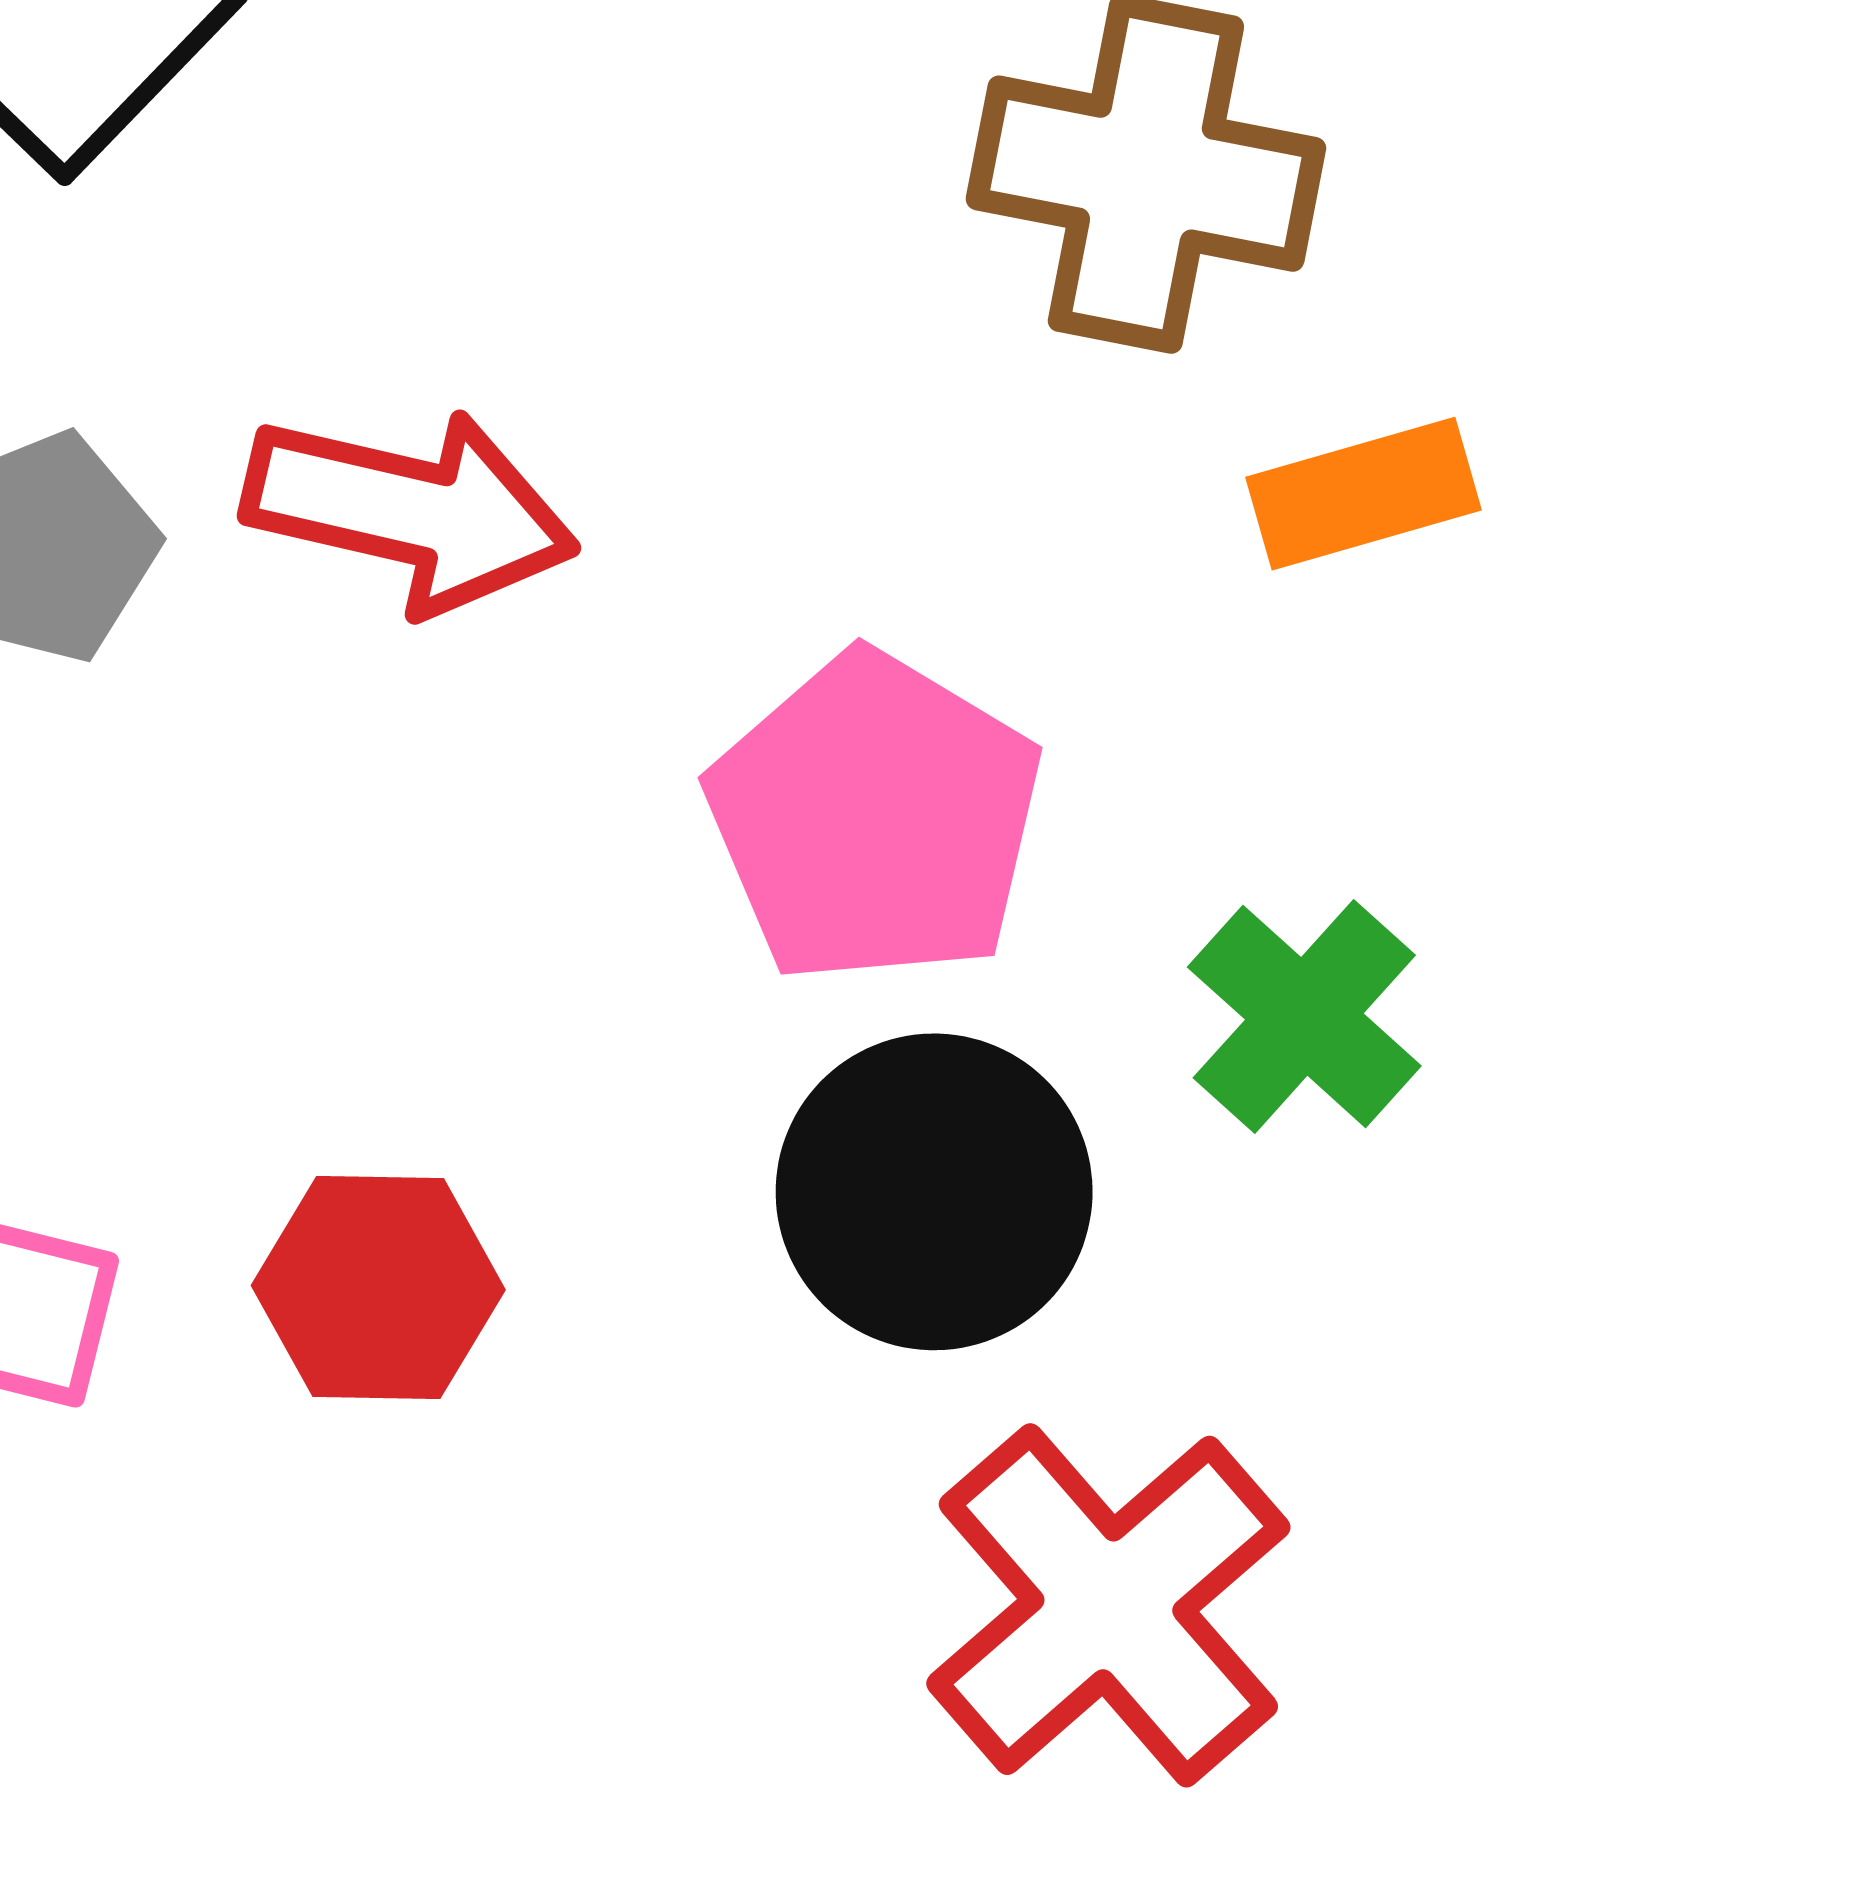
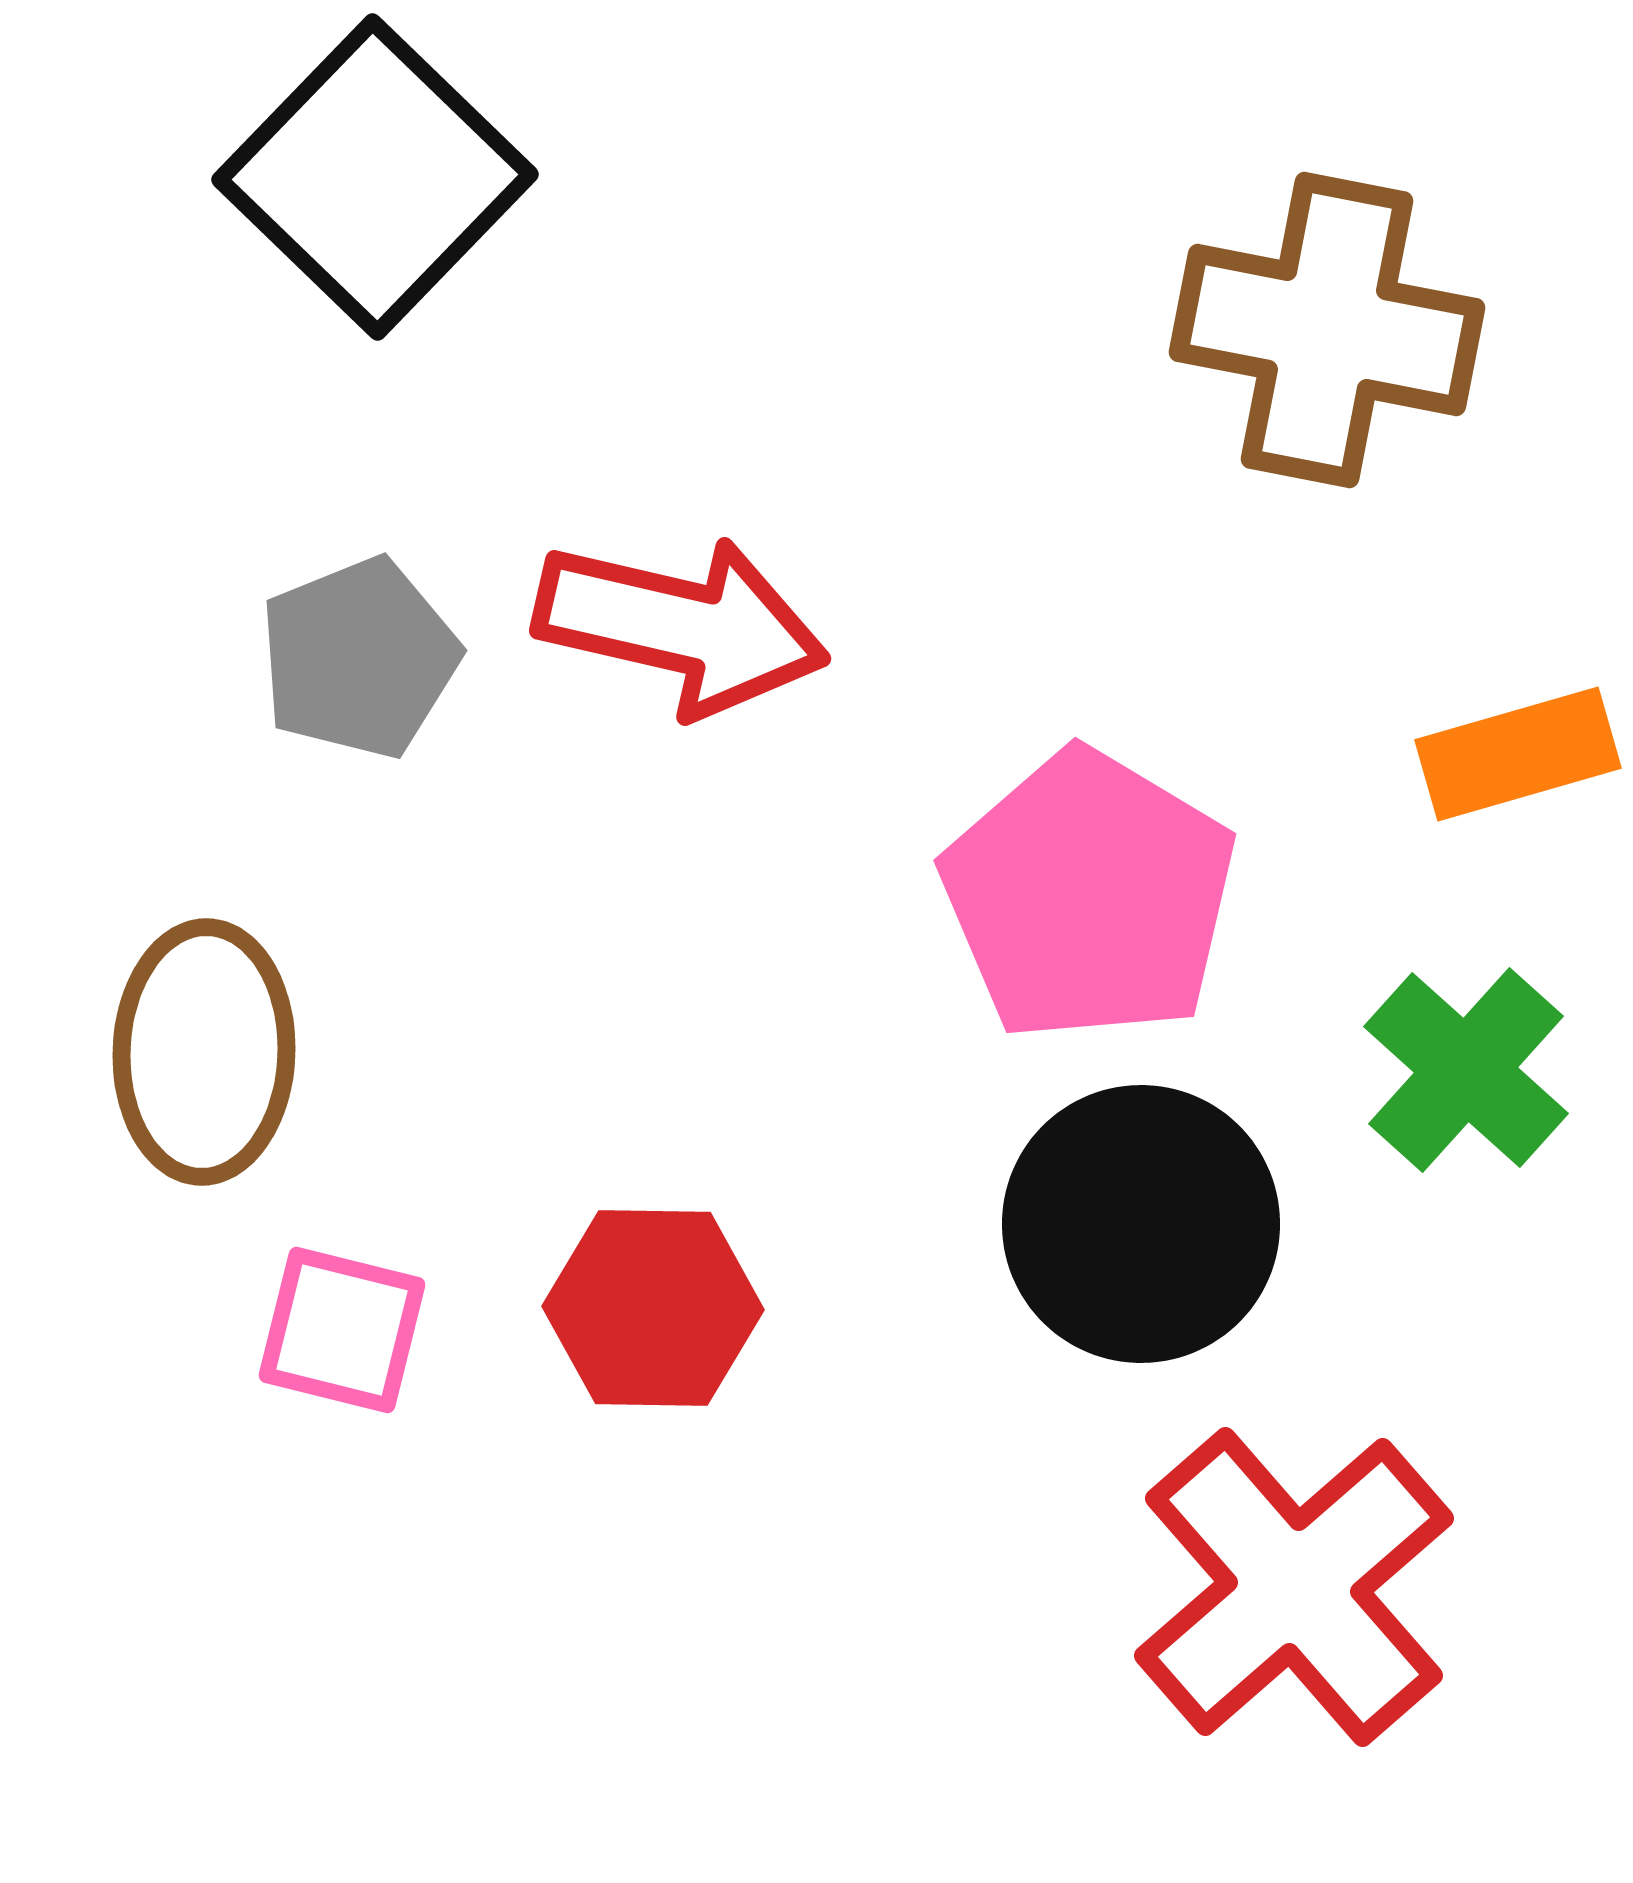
orange rectangle: (1363, 494) -> (1518, 754), moved

